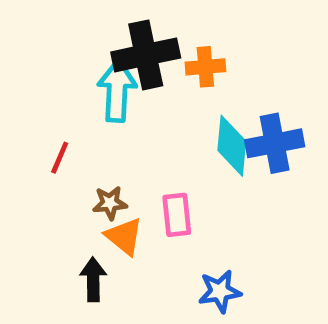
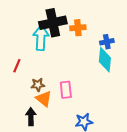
blue cross: (275, 143) -> (107, 42), moved, size x0.6
cyan diamond: (232, 146) -> (105, 60), moved

